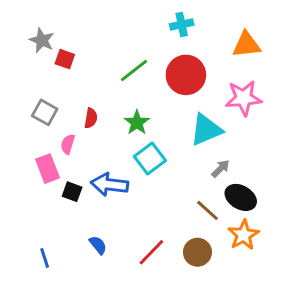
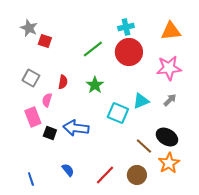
cyan cross: (182, 24) -> (126, 27), moved
cyan triangle: (206, 130) -> (141, 101), moved, size x0.7
cyan square: (150, 159) -> (118, 113), moved, turned -30
gray arrow: (221, 169) -> (170, 100), moved

